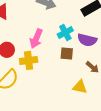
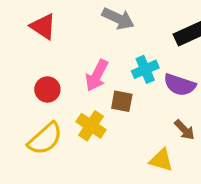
brown square: (67, 53) -> (122, 101), moved
yellow cross: (29, 60) -> (91, 126), moved, turned 36

